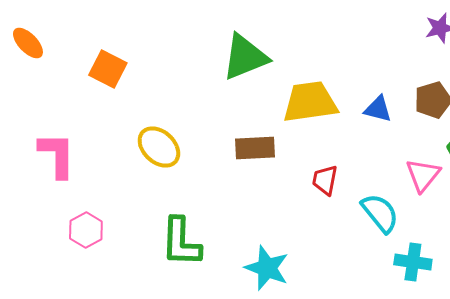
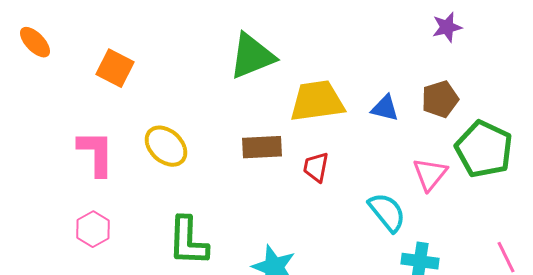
pink L-shape: (57, 155) -> (96, 153), moved
red trapezoid: (325, 180) -> (316, 167), moved

